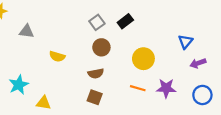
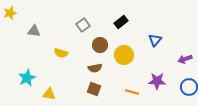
gray square: (97, 22) -> (83, 25), moved
blue triangle: (185, 42) -> (155, 40), moved
yellow circle: (143, 59) -> (124, 55), moved
orange line: (138, 88) -> (132, 92), moved

